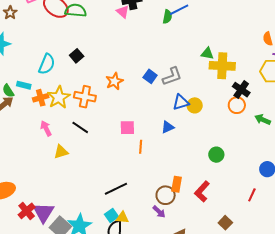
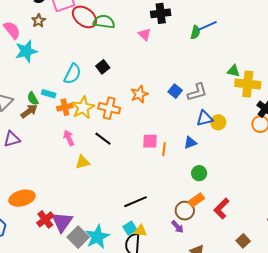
pink triangle: (123, 12) -> (145, 34), moved
orange line: (141, 147) -> (164, 149), moved
green circle: (216, 155) -> (199, 173), moved
orange rectangle: (177, 184) -> (196, 200), turned 42

